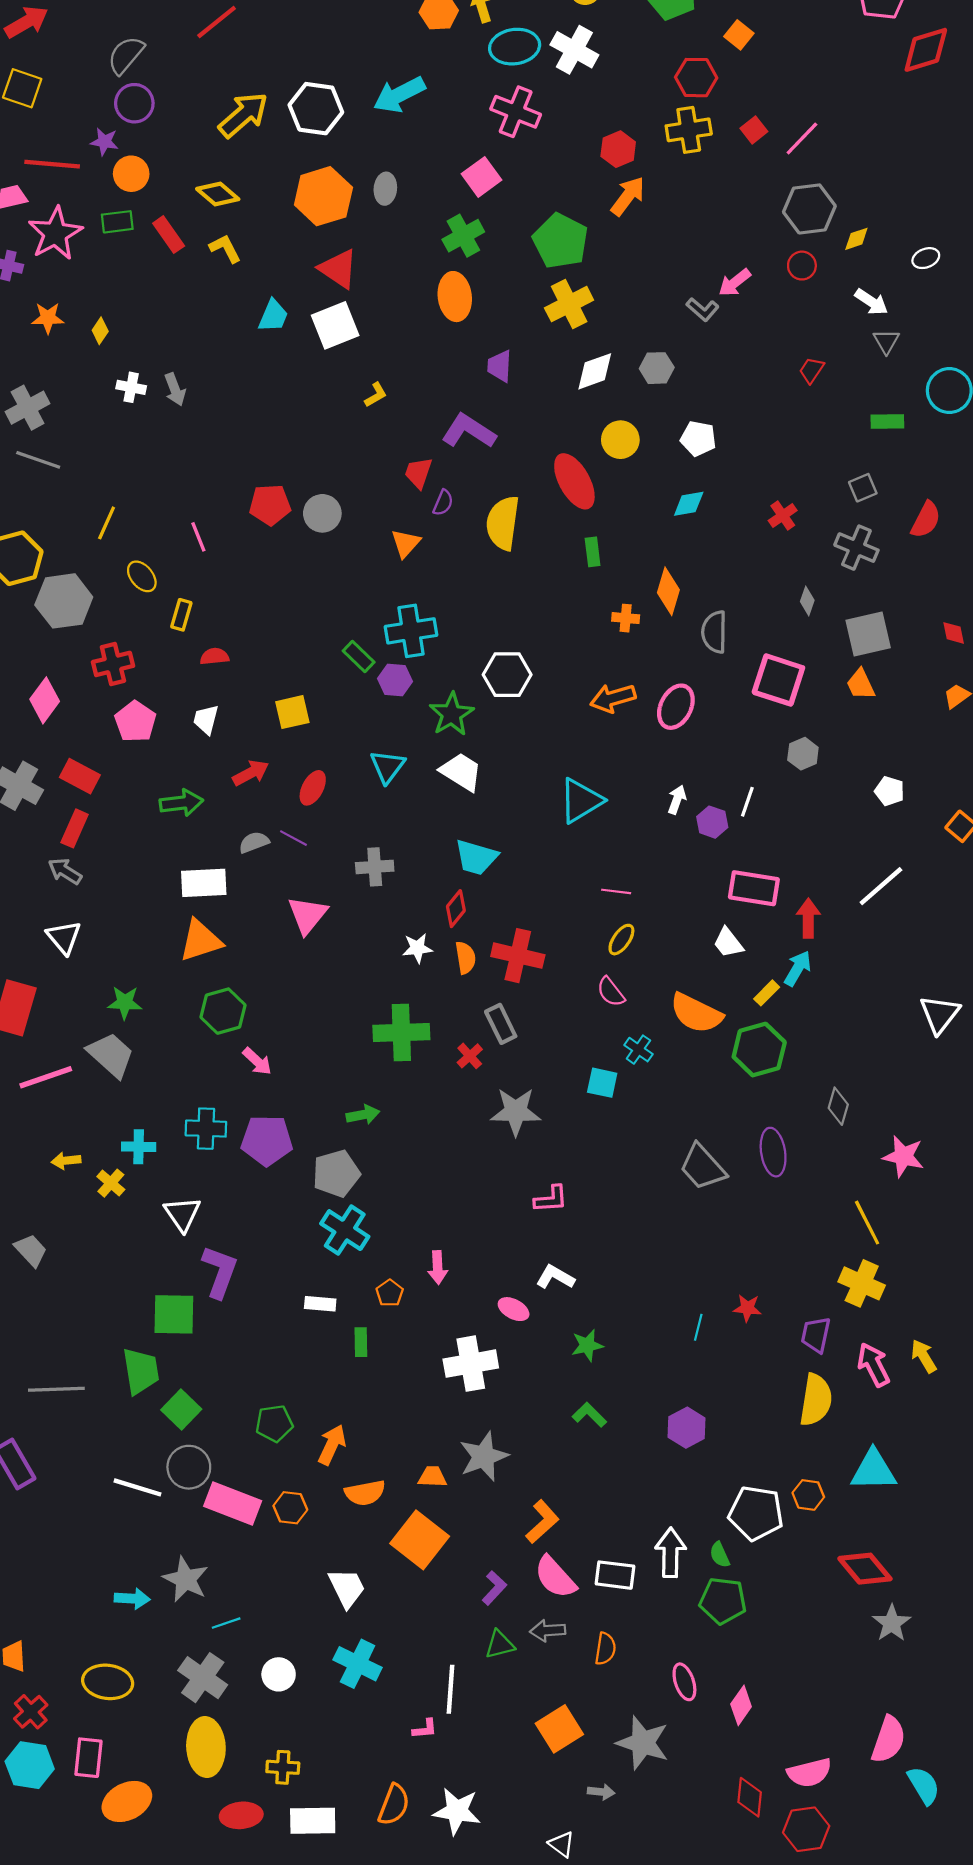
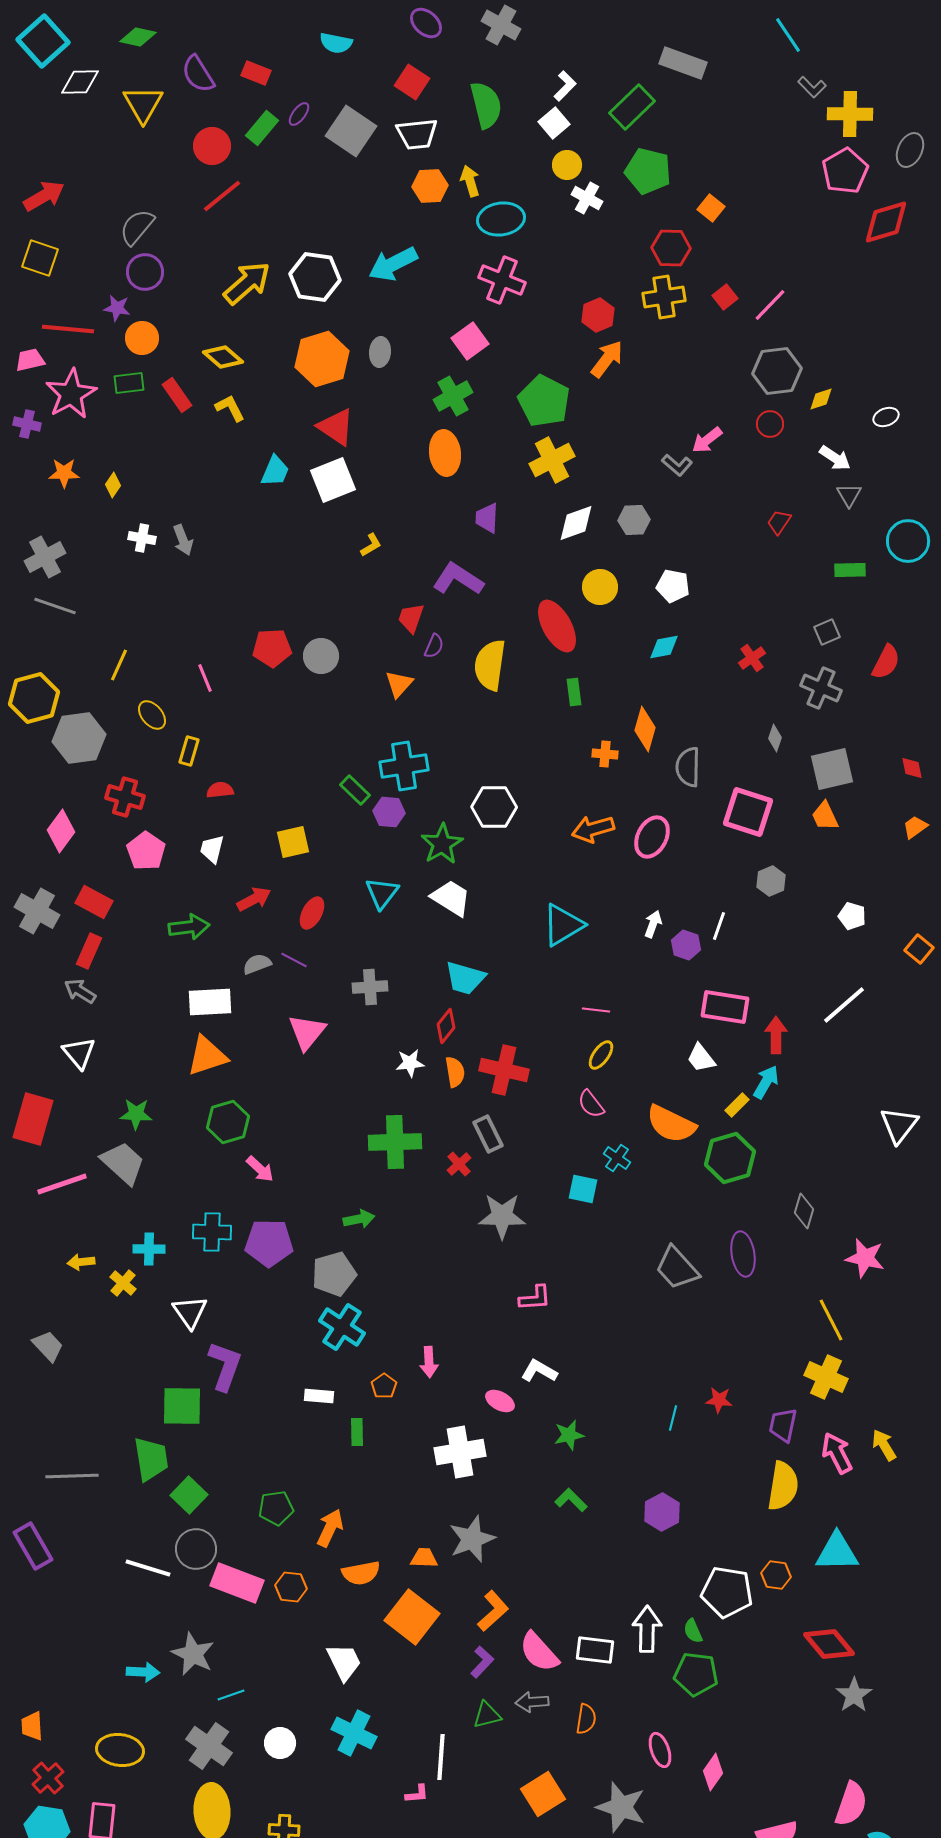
white cross: (574, 50) -> (587, 198), moved, size x0.7
red cross: (113, 664) -> (125, 797), turned 30
orange L-shape: (542, 1522) -> (493, 1611), moved

